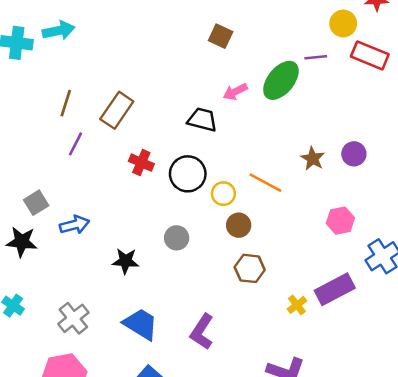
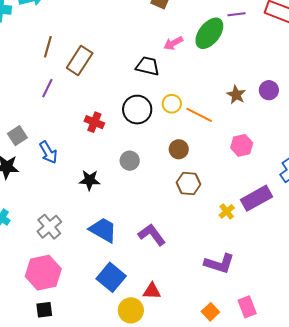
brown line: (66, 103) -> (48, 47), moved
red cross: (141, 163) -> (94, 122), moved
yellow circle: (223, 194) -> (172, 104), moved
pink hexagon: (340, 221) -> (242, 145), moved
blue arrow: (75, 225) -> (48, 152), turned 75
purple L-shape: (202, 332) -> (152, 235), turned 112

